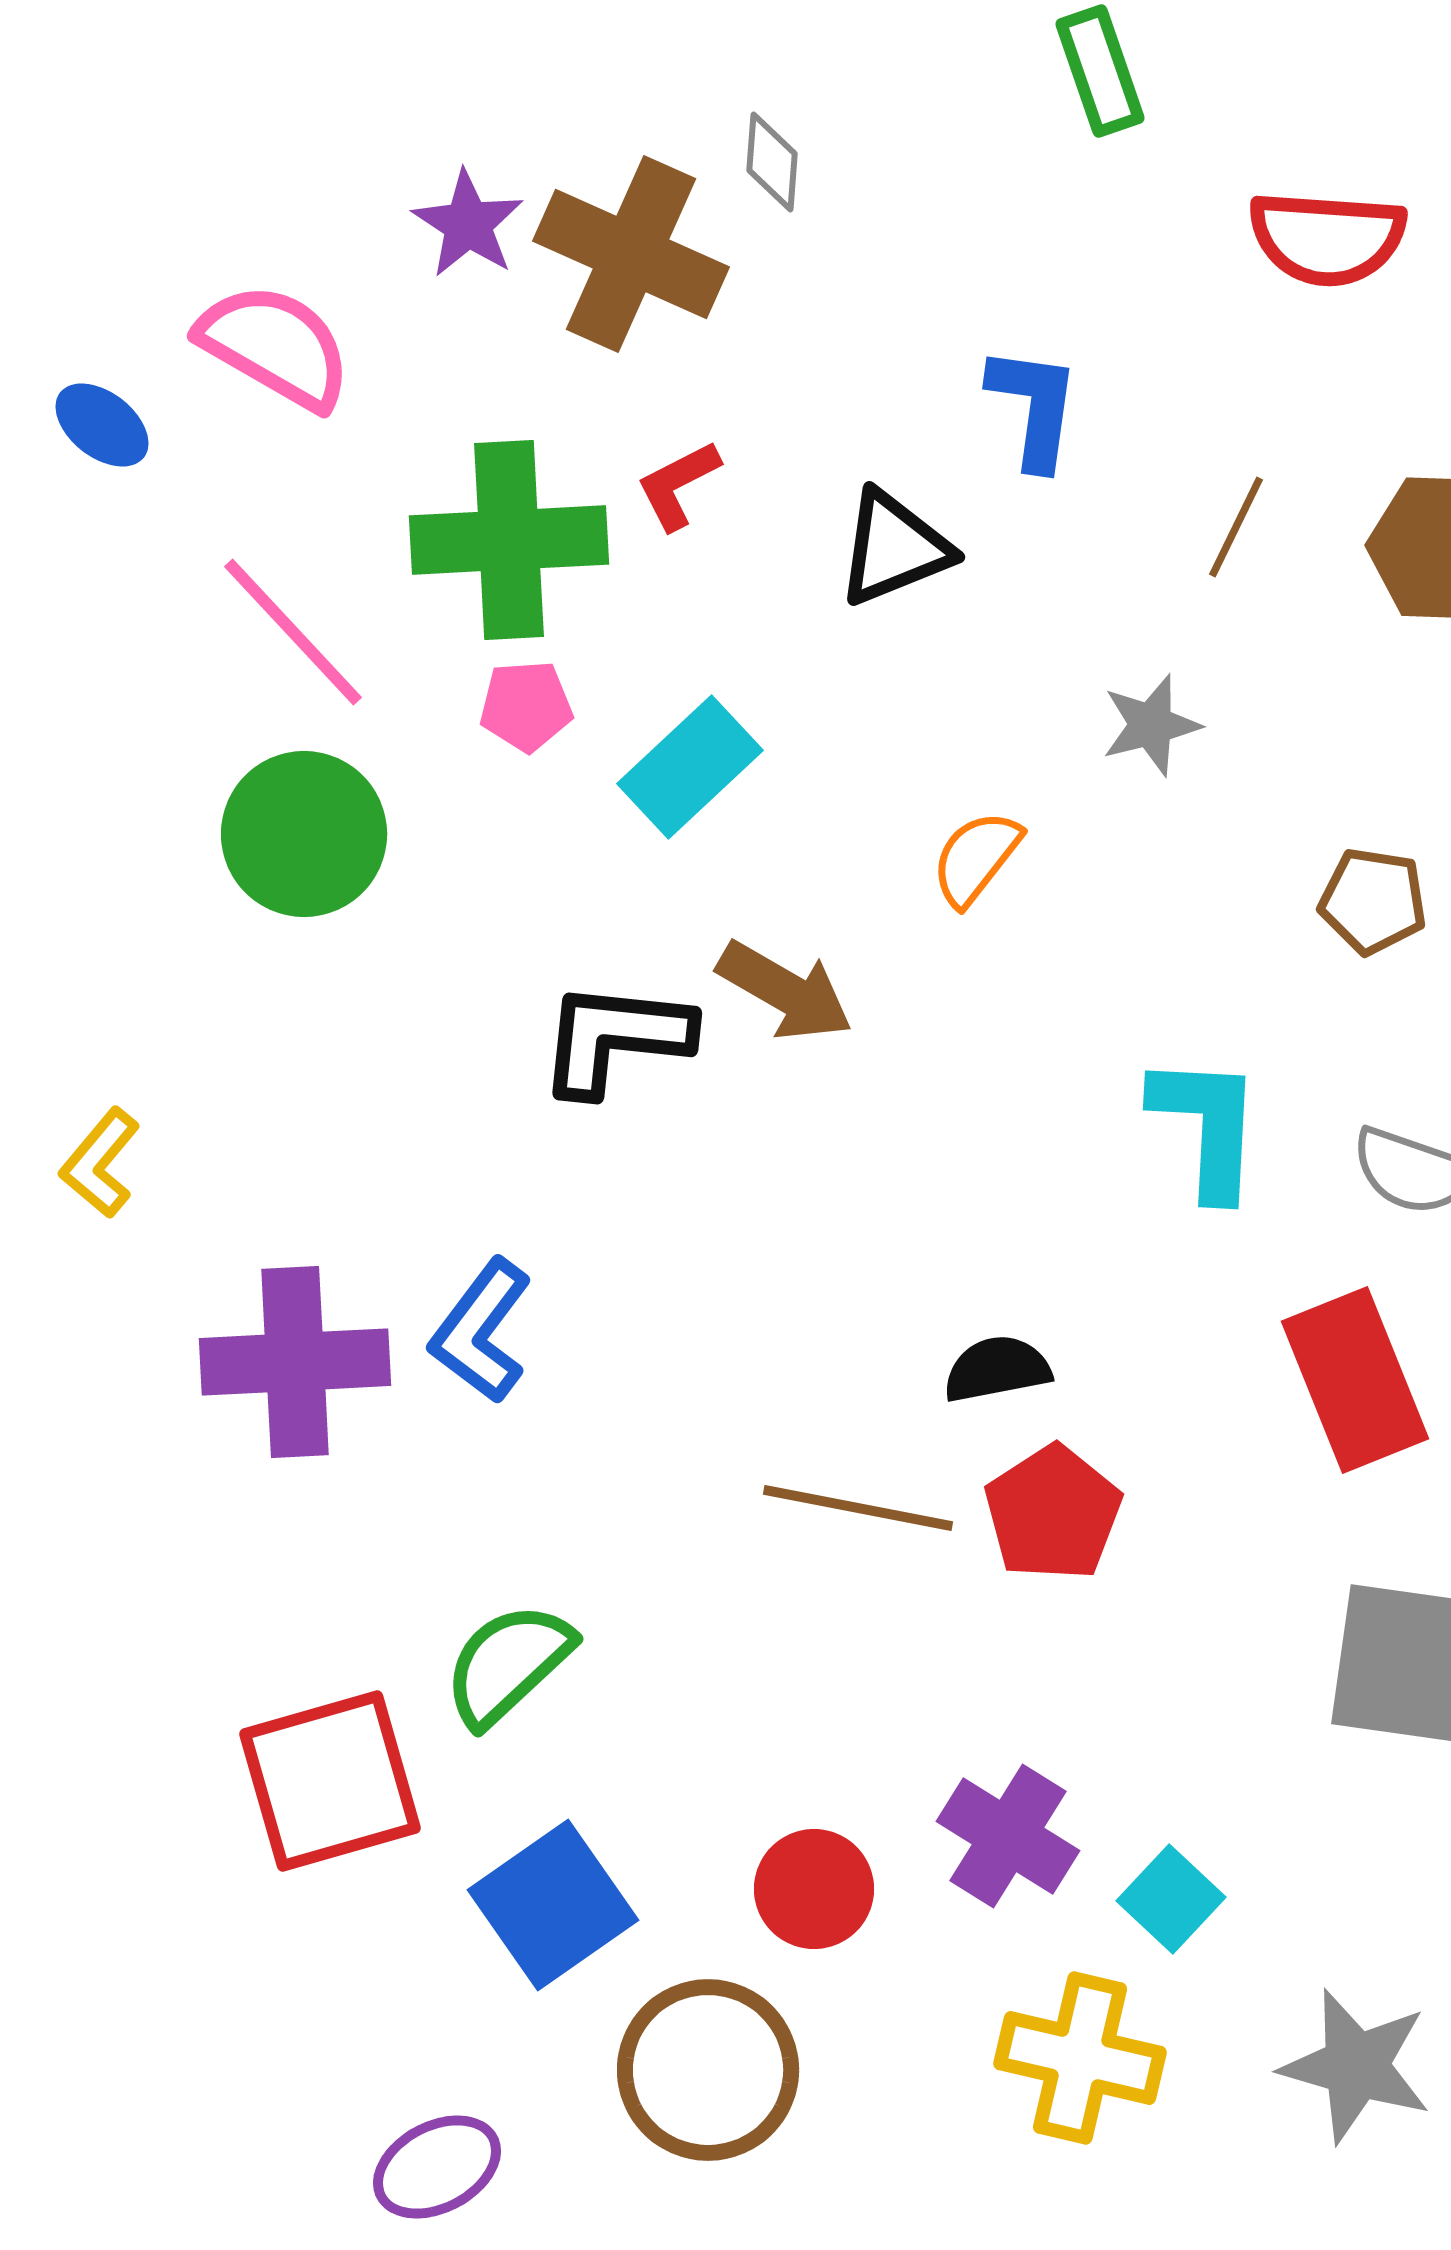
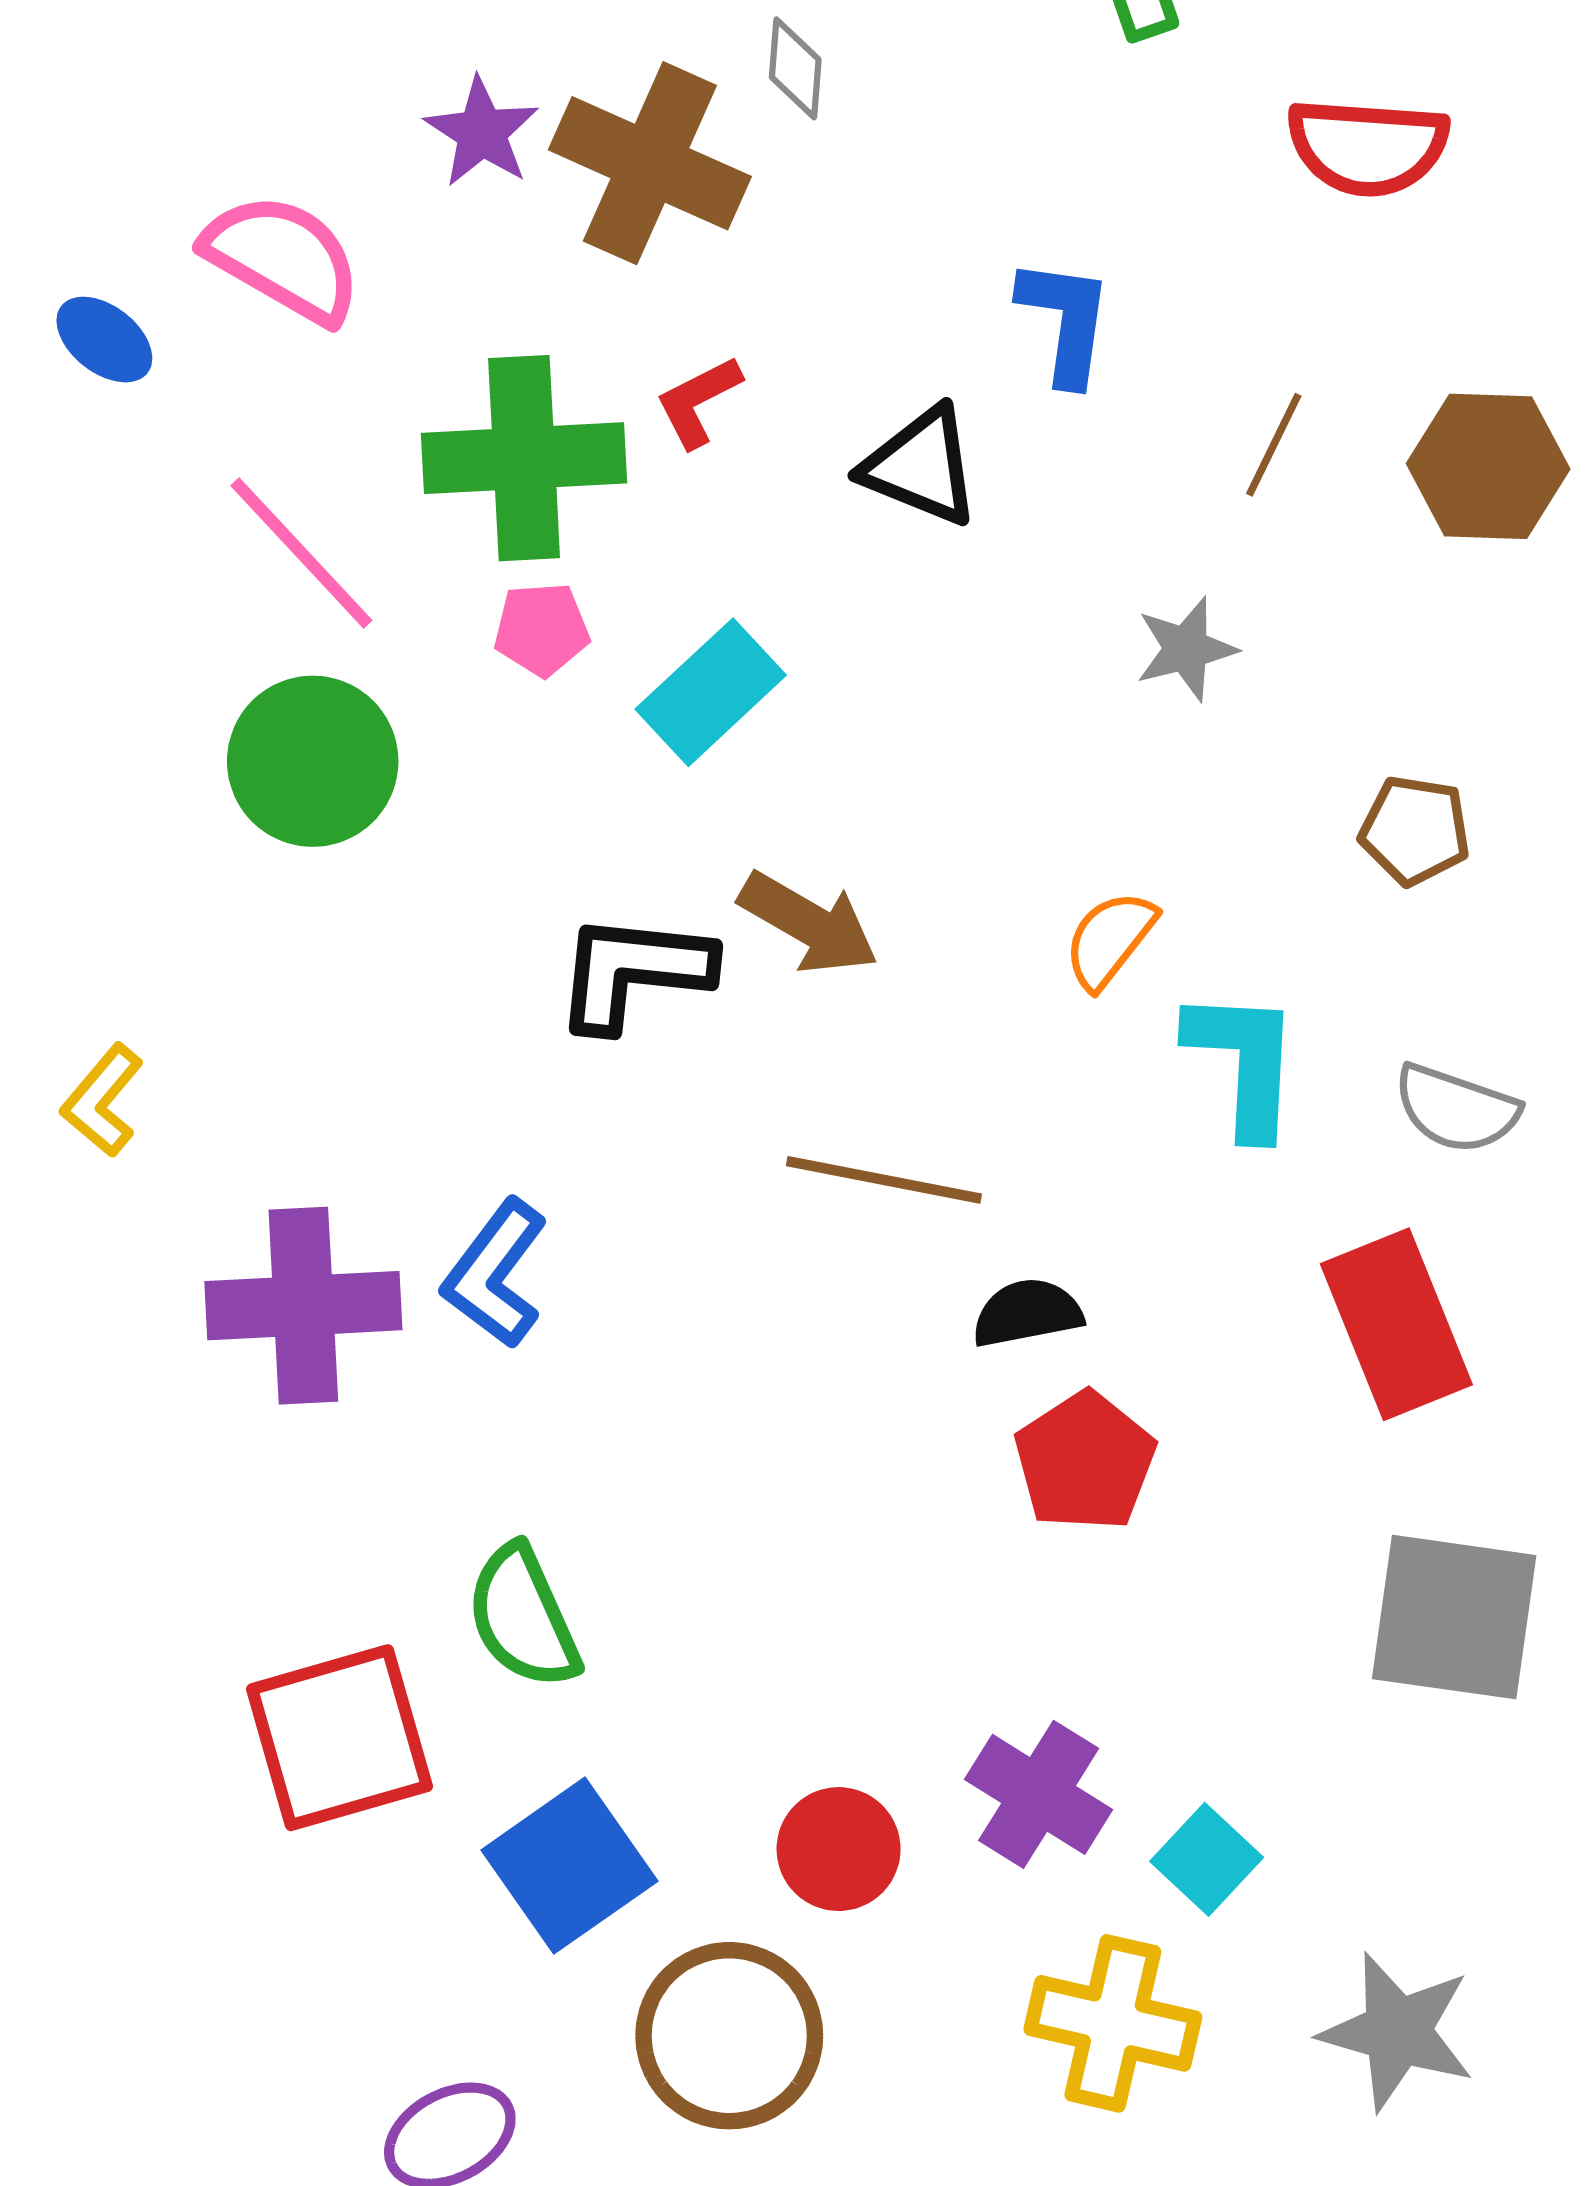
black triangle: (894, 548) -> (921, 466), turned 44
orange semicircle: (976, 858) -> (1110, 940), moved
brown line: (858, 1508) -> (884, 1180), moved
green semicircle: (508, 1664) -> (523, 1617), turned -71

